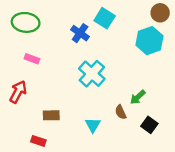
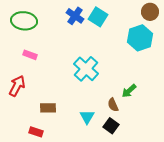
blue cross: (80, 33) -> (75, 16), moved
black square: (149, 125) -> (111, 126), moved

